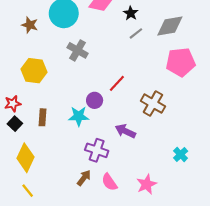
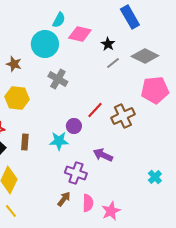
brown star: (30, 25) -> (14, 64), moved
gray diamond: (170, 26) -> (145, 56), turned 36
brown cross: (153, 104) -> (123, 116), moved, turned 35
pink semicircle: (109, 182) -> (88, 203), turned -144
pink star: (147, 184) -> (111, 211), moved

